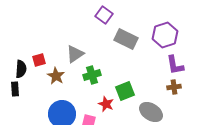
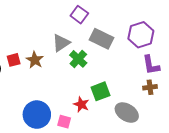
gray triangle: (75, 54) -> (61, 43), moved
green cross: (92, 75) -> (78, 59), moved, turned -30
brown star: (56, 76) -> (35, 60), moved

